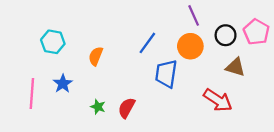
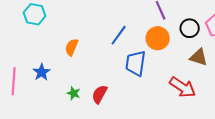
cyan hexagon: (53, 42) -> (35, 14), moved

